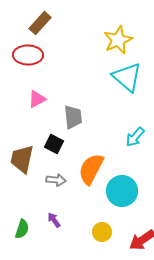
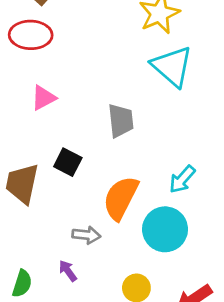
gray trapezoid: (73, 117) -> (121, 121), moved
cyan arrow: (135, 137) -> (182, 179), moved
gray arrow: (56, 180) -> (86, 235), moved

